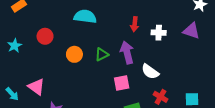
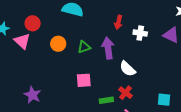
pink square: (122, 83) -> (84, 80), moved
pink triangle: (36, 87) -> (22, 41), moved
red cross: (160, 97) -> (126, 93), moved

